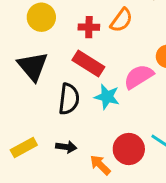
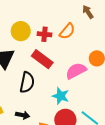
yellow circle: (41, 17) -> (21, 31), moved
cyan star: (107, 97) -> (61, 96), moved

